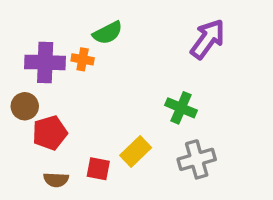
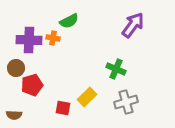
brown semicircle: (56, 180) -> (14, 115), moved

